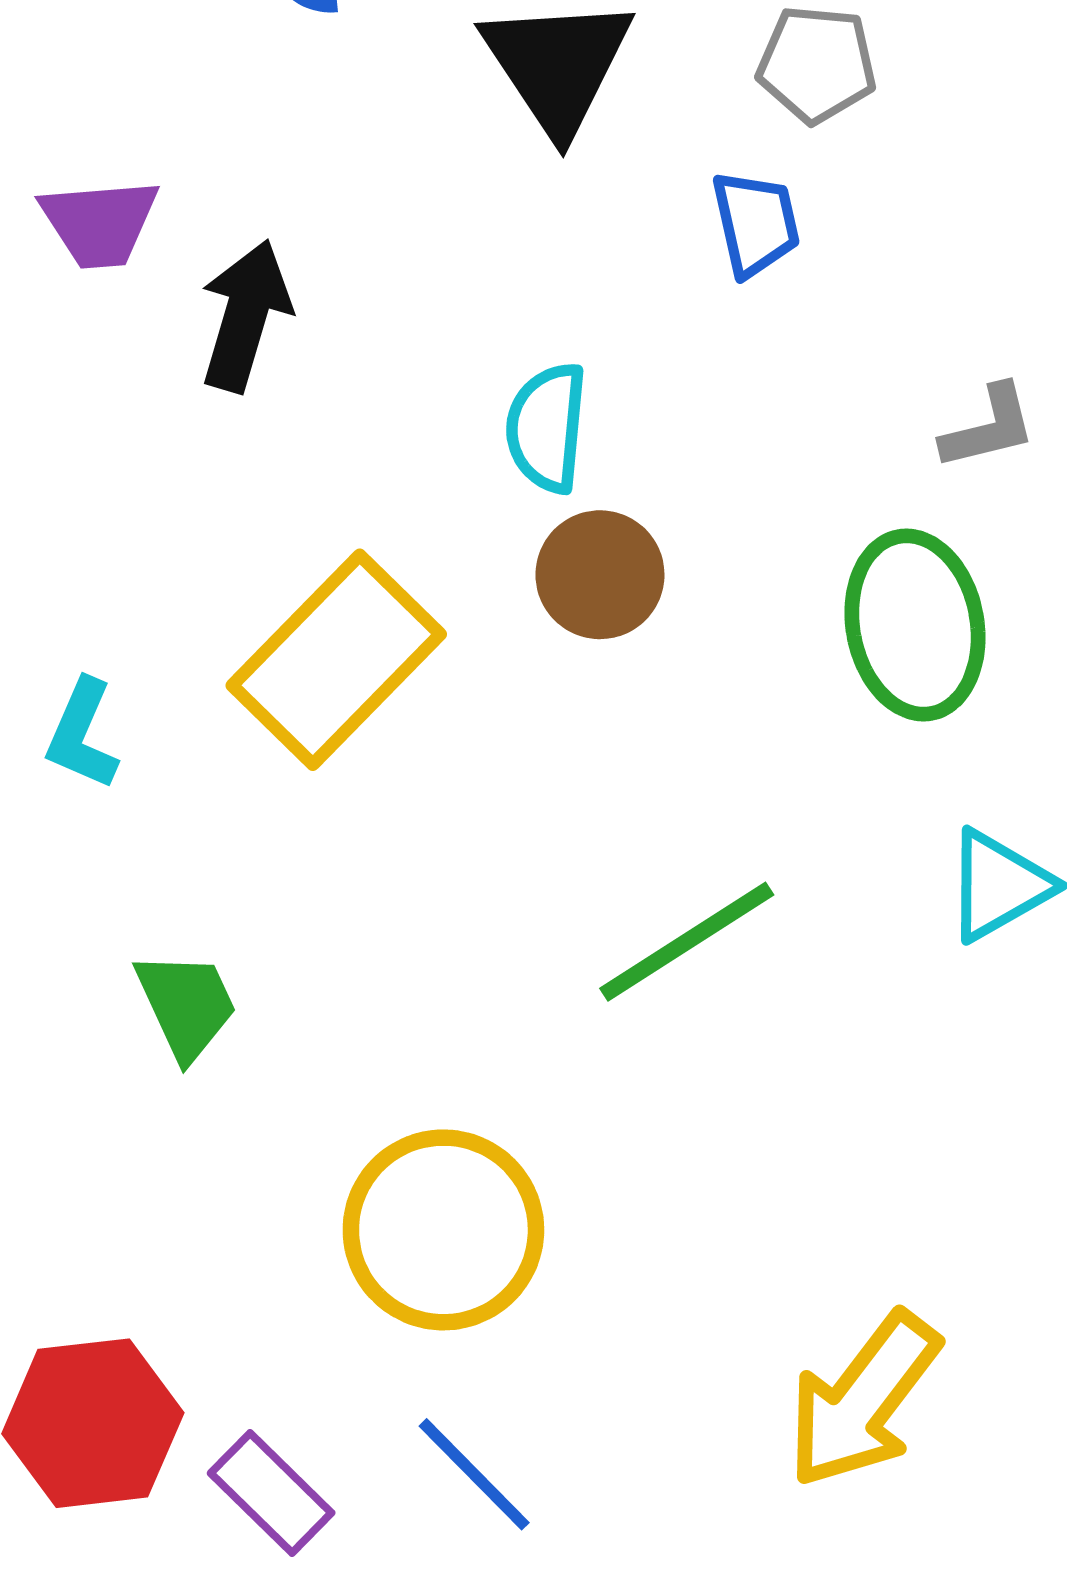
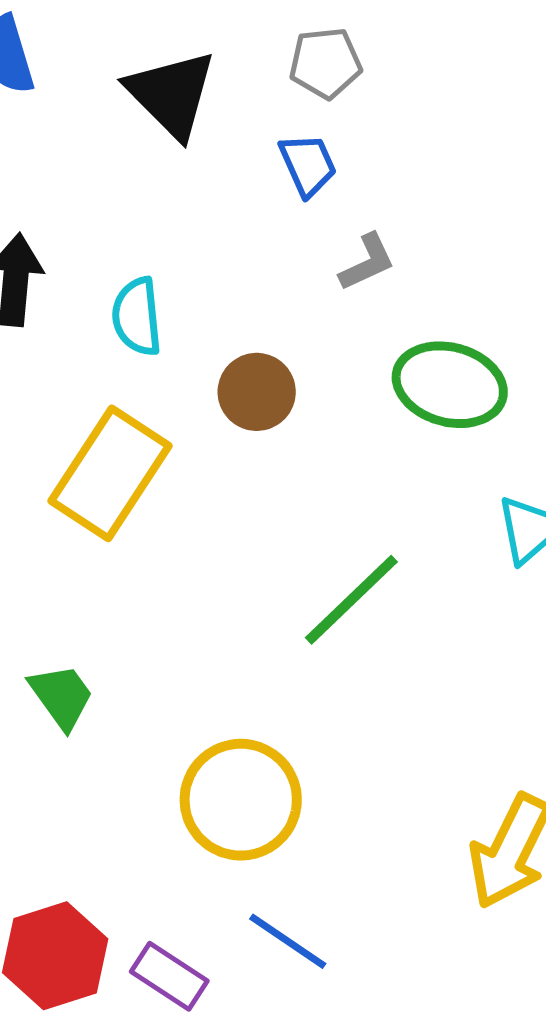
gray L-shape: (989, 427) -> (367, 262), moved
cyan semicircle: (547, 428) -> (137, 317), moved
green ellipse: (915, 625) -> (450, 385), turned -53

